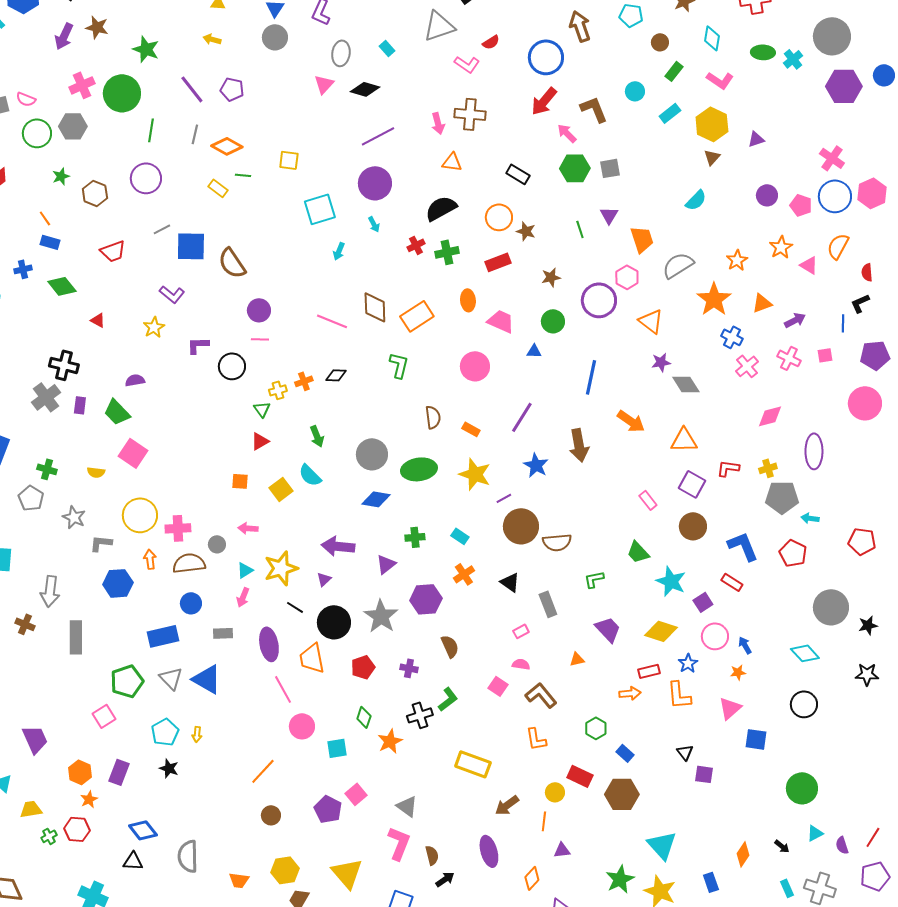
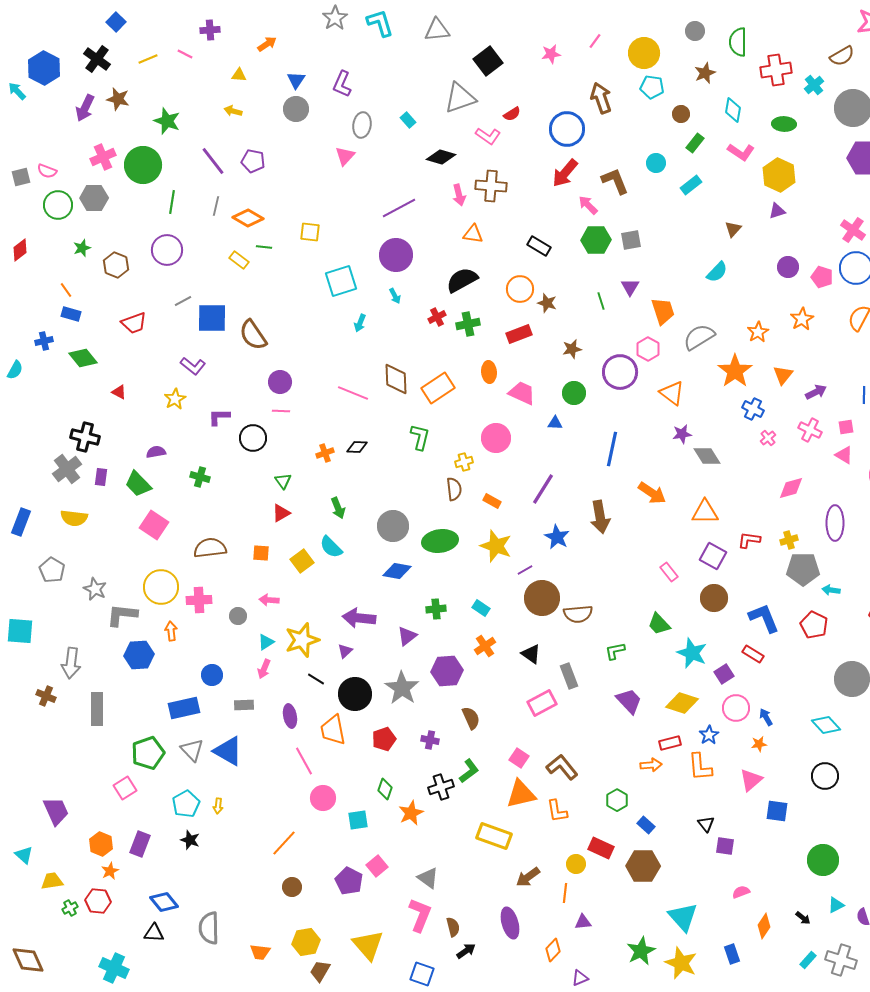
cyan cross: (793, 59) -> (814, 85), moved
black diamond: (365, 89) -> (441, 157), moved
yellow hexagon: (712, 124) -> (779, 175), moved
pink triangle: (809, 265) -> (844, 455), moved
orange triangle: (762, 303) -> (783, 375), turned -30
pink cross: (747, 366) -> (768, 438), size x0.7
yellow cross: (278, 390) -> (464, 462), moved
green cross: (47, 469) -> (200, 477), moved
yellow semicircle: (96, 472) -> (74, 518), moved, size x1.5
gray L-shape: (101, 543) -> (122, 615), size x1.4
brown semicircle: (189, 563) -> (210, 548), moved
pink rectangle: (521, 631) -> (542, 703), size x1.8
purple ellipse: (269, 644) -> (290, 716), size x0.7
orange triangle: (577, 659) -> (521, 794), moved, size x2.0
pink semicircle: (521, 664) -> (741, 892), moved, turned -30
cyan rectangle: (787, 888) -> (808, 960), turned 66

